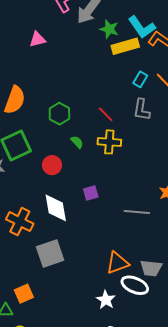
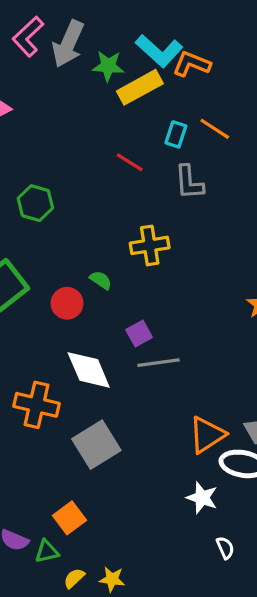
green hexagon: (59, 114) -> (35, 203), moved
red line: (106, 114) -> (130, 162), moved
green semicircle: (77, 142) -> (101, 280), moved
gray line: (137, 212) -> (159, 363), moved

